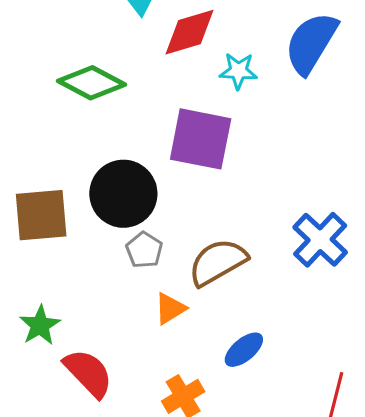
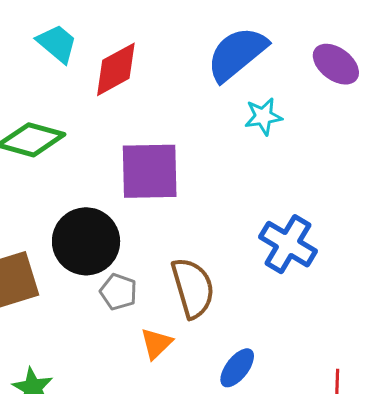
blue semicircle: (311, 43) -> (237, 54), turned 32
cyan star: (238, 71) -> (263, 116), moved
brown semicircle: (218, 262) -> (193, 288), turned 116

